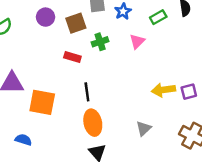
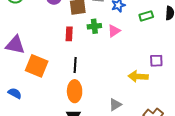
pink triangle: (137, 41) -> (114, 31), moved
red rectangle: (72, 57) -> (69, 34), turned 64
purple square: (189, 92) -> (156, 61), moved

